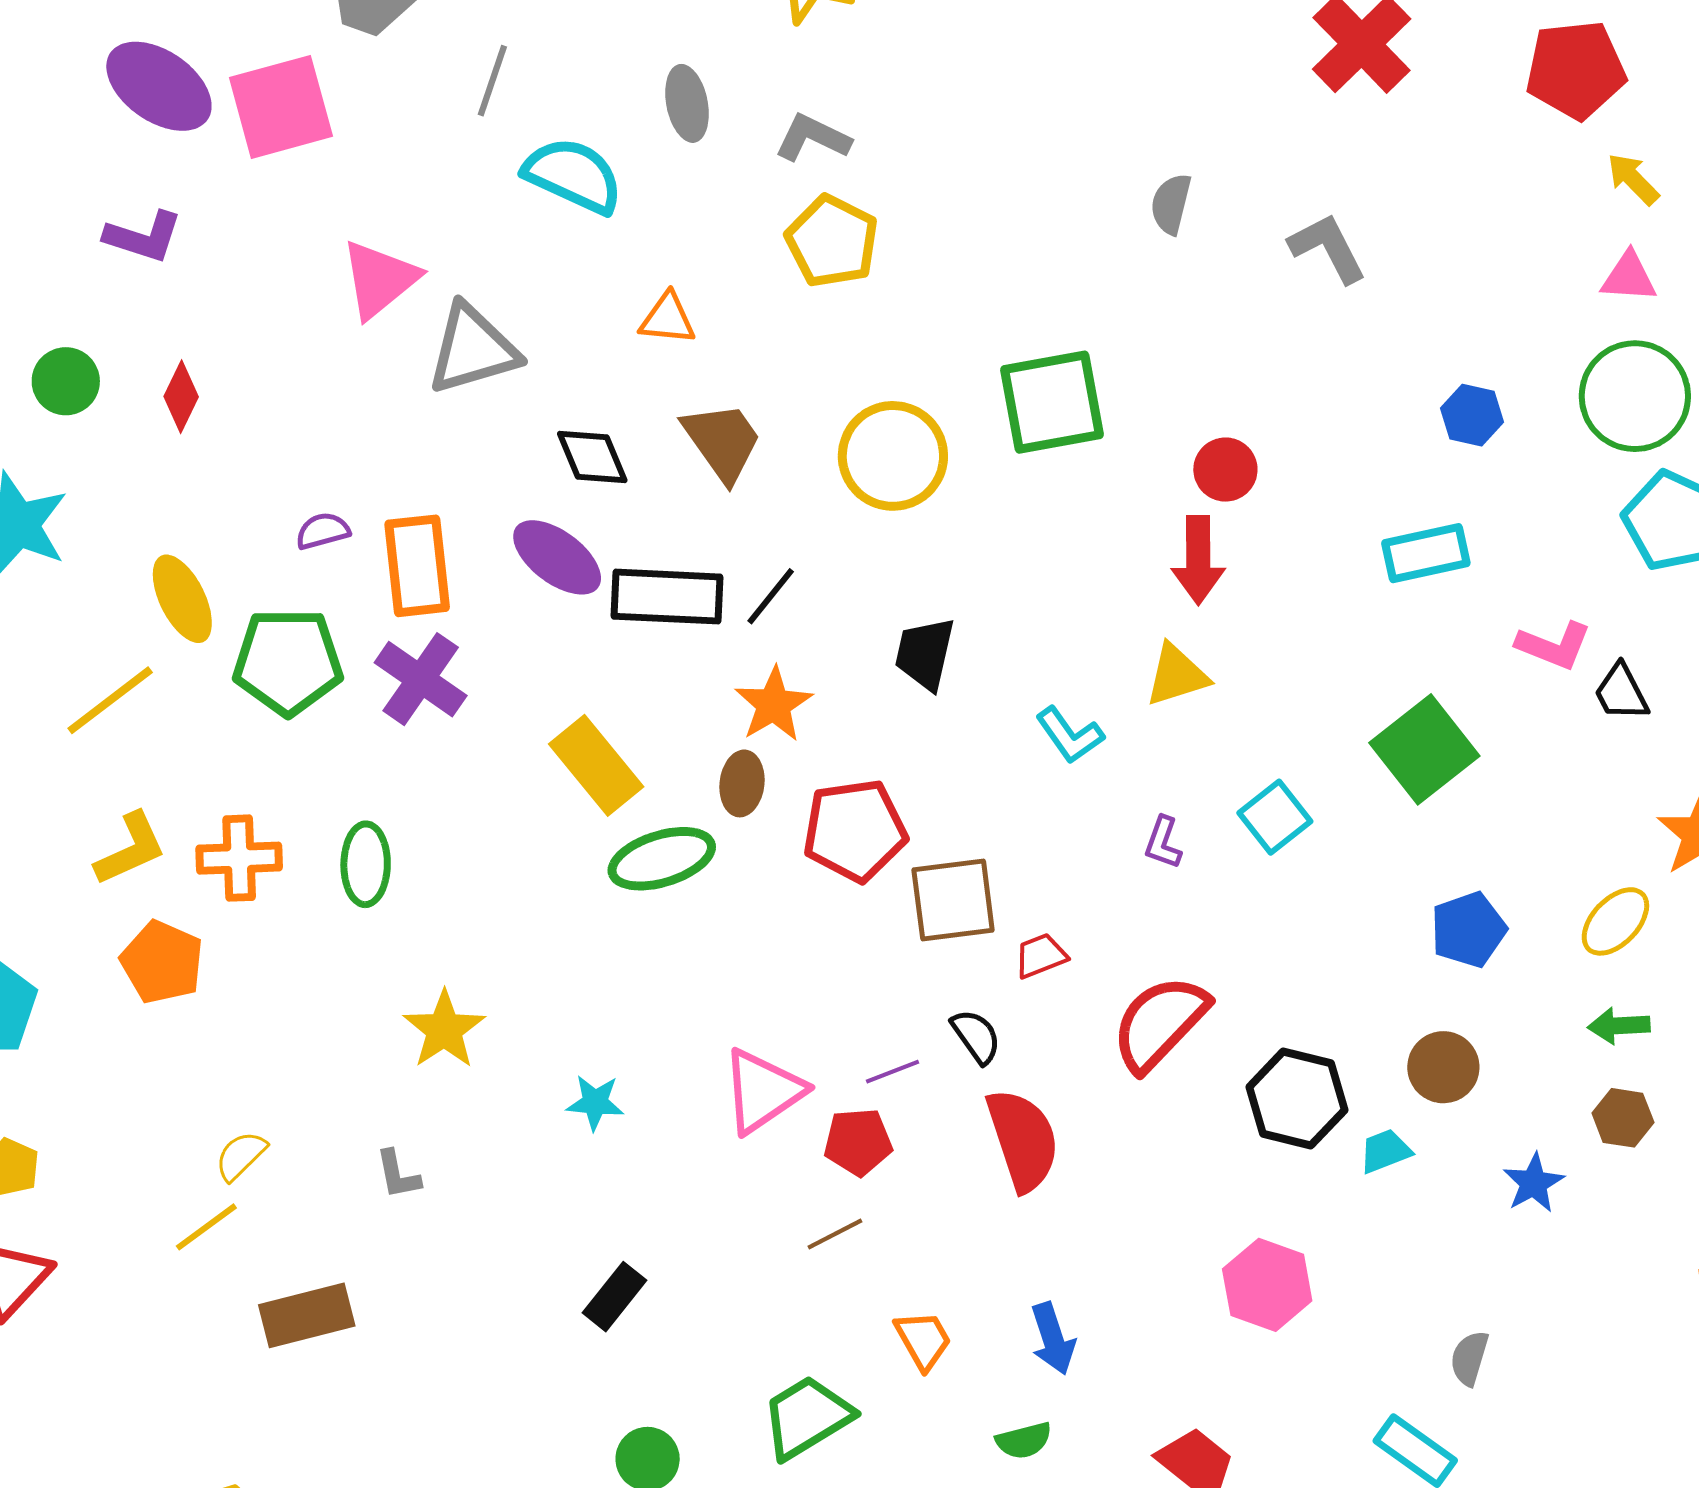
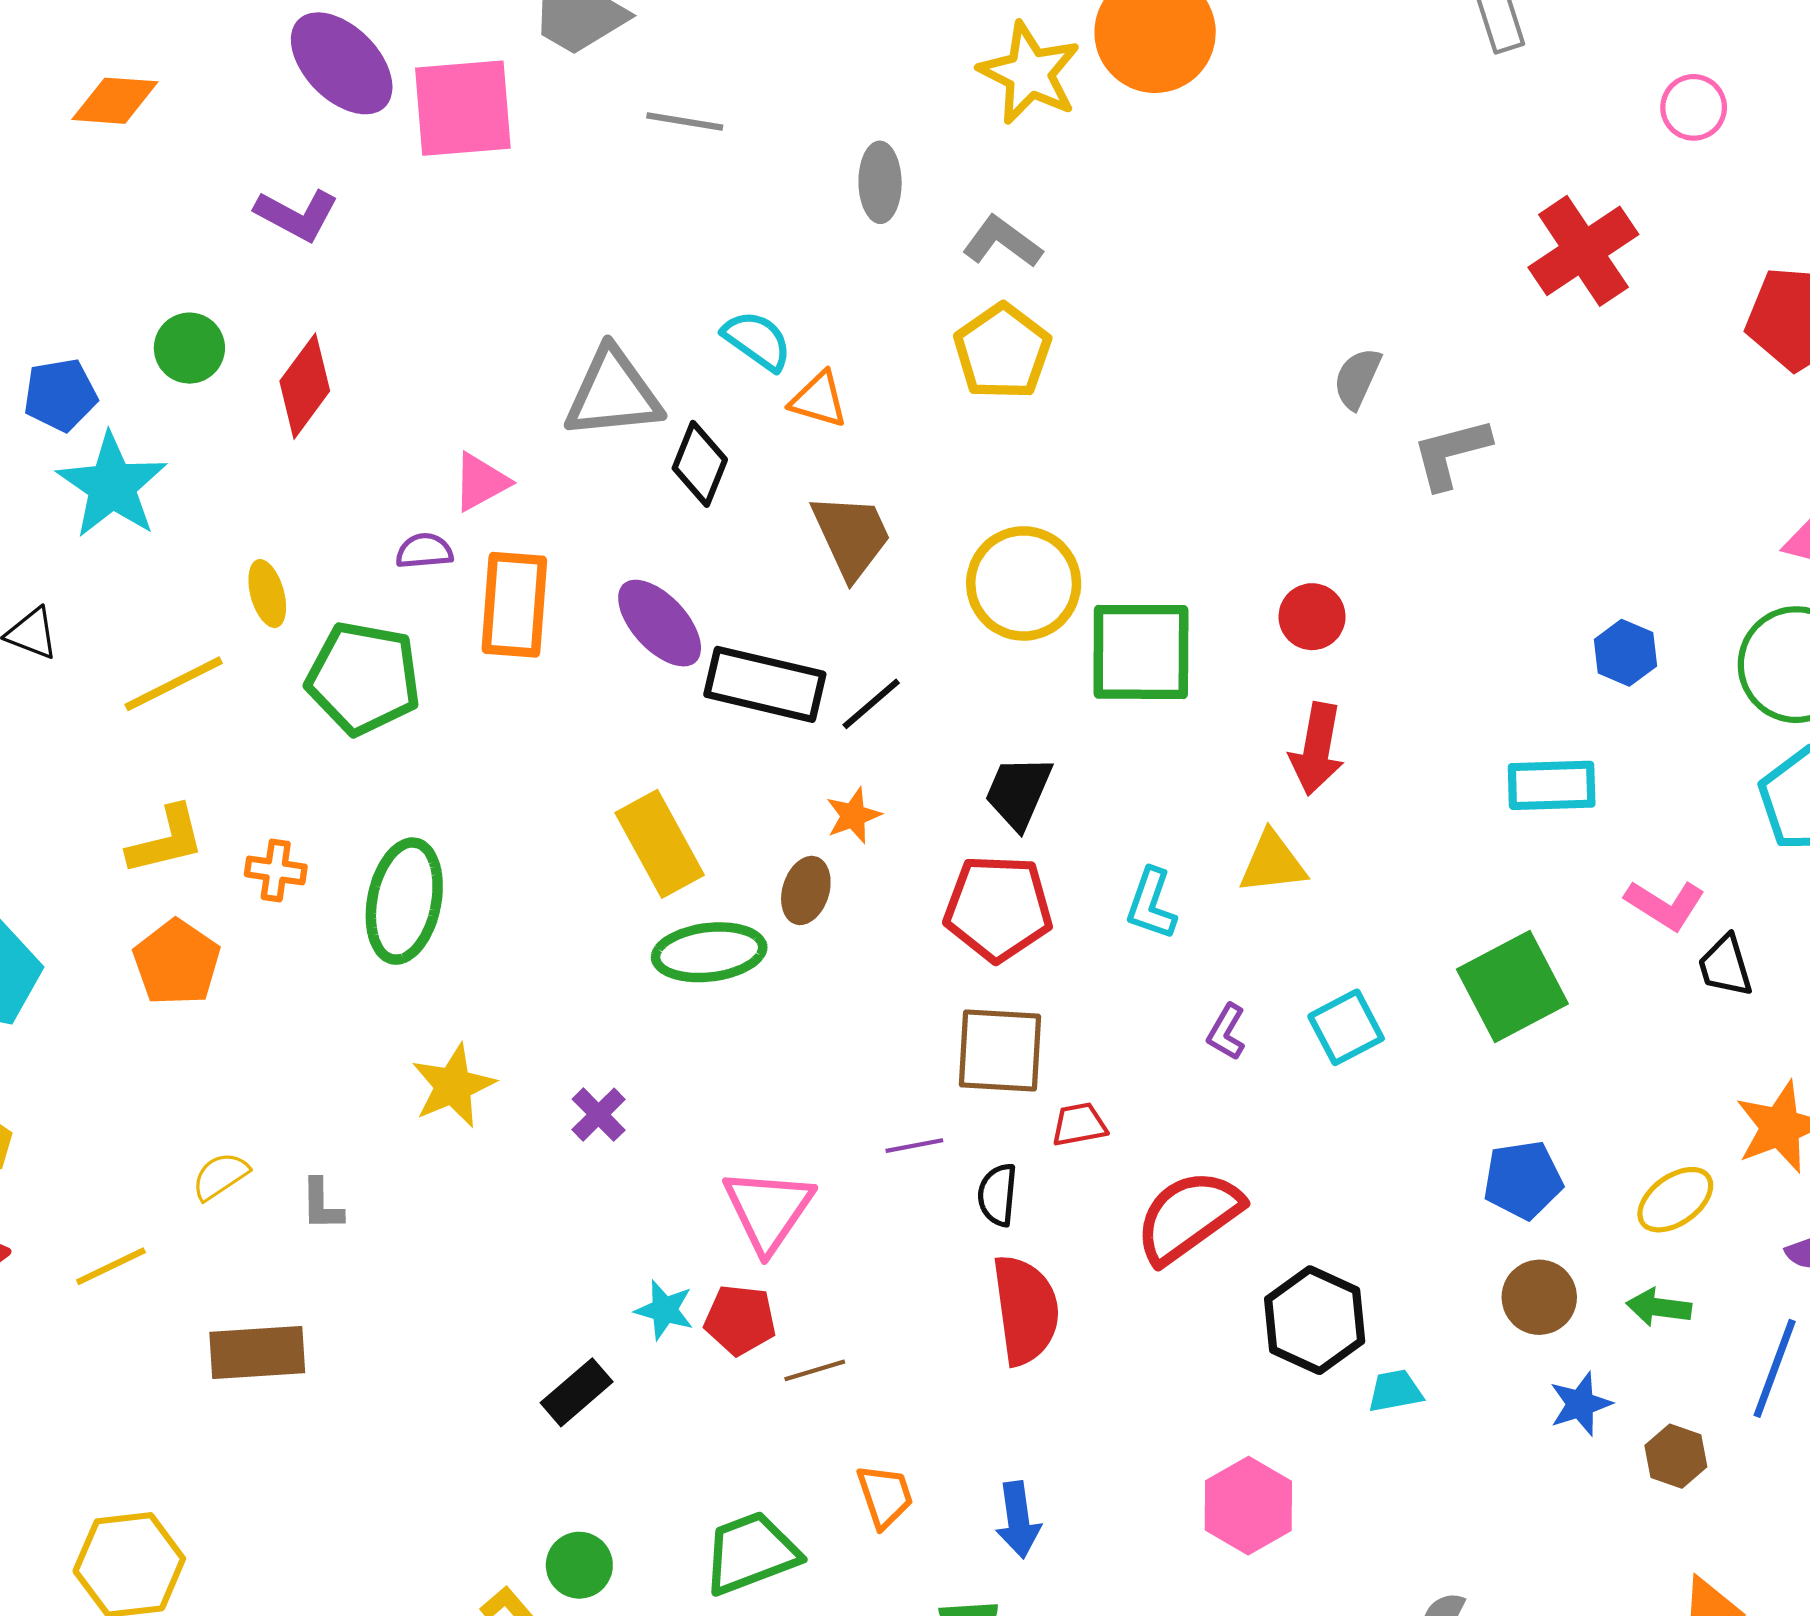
gray line: (492, 81) -> (685, 122), turned 70
cyan semicircle: (573, 175) -> (757, 341), moved, size x0.7
gray L-shape: (1328, 248) -> (1451, 453), moved, turned -88
pink triangle: (379, 279) -> (481, 482), moved, size x0.7
red diamond: (181, 397) -> (305, 386), size x1.4
green square: (1052, 402) -> (1141, 652), moved
black diamond: (592, 457) -> (700, 464), moved, turned 34
red circle: (1225, 470) -> (1312, 617), moved
yellow ellipse: (182, 599) -> (267, 594), size x0.7
purple cross: (421, 679) -> (599, 1115), moved, size x0.6
orange star: (774, 705) -> (853, 816), size x0.7
cyan L-shape: (1070, 735) -> (1151, 904), turned 44
red pentagon: (855, 830) -> (998, 908), moved
orange cross: (239, 858) -> (276, 870), size x0.7
green ellipse: (366, 864) -> (404, 901), size x1.4
black semicircle: (976, 1036) -> (998, 1195), turned -150
brown circle: (1443, 1067) -> (1539, 1297), moved
purple line: (893, 1072) -> (914, 1146), moved
pink triangle: (763, 1091) -> (768, 1210), turned -32
cyan star: (595, 1103) -> (664, 1310), moved
brown hexagon: (1623, 1118) -> (1676, 1456), moved
red pentagon: (858, 1142) -> (740, 1320), moved
gray L-shape: (398, 1175) -> (322, 1205), moved
blue star: (1534, 1183) -> (1580, 1404), moved
yellow line: (206, 1227) -> (111, 1266), moved

